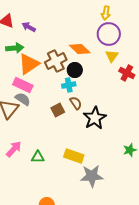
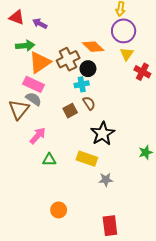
black star: (95, 118) -> (103, 134), moved
pink arrow: (14, 149) -> (38, 136), moved
gray star: (92, 176) -> (106, 180), size x0.6

